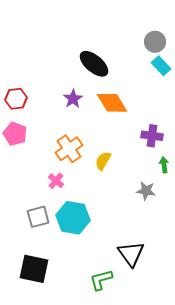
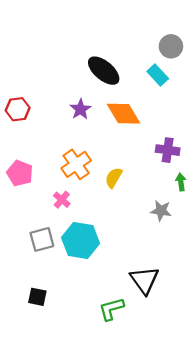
cyan rectangle: (161, 66) -> (158, 75), moved
pink pentagon: (15, 134) -> (20, 173), moved
black square: (34, 269) -> (37, 297), size x0.6

